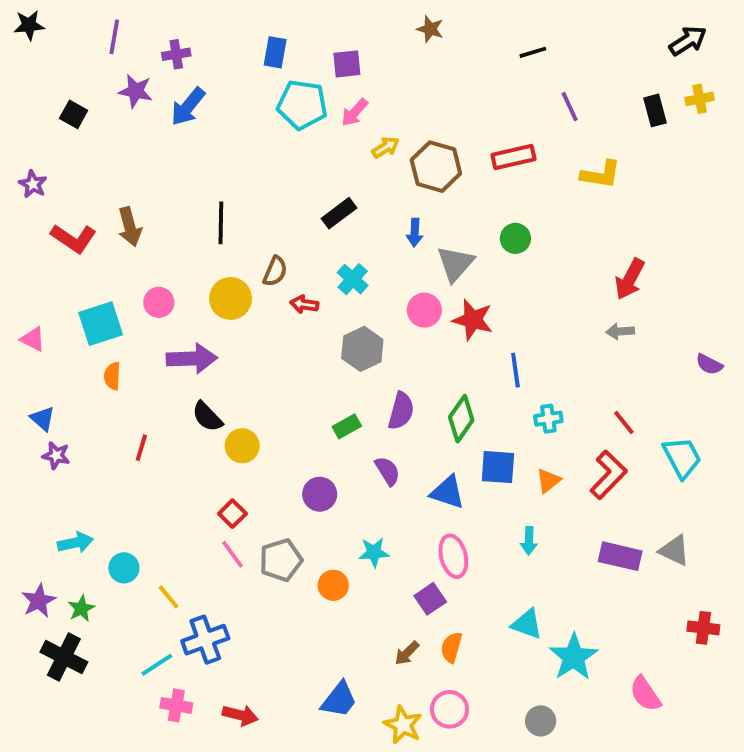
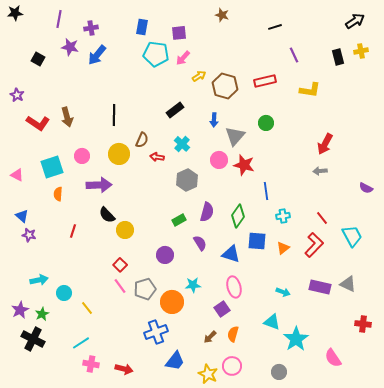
cyan arrow: (529, 541) -> (283, 292), moved, turned -72
orange circle: (333, 585) -> (172, 302), size x1.5
blue cross: (205, 640) -> (156, 332), moved

